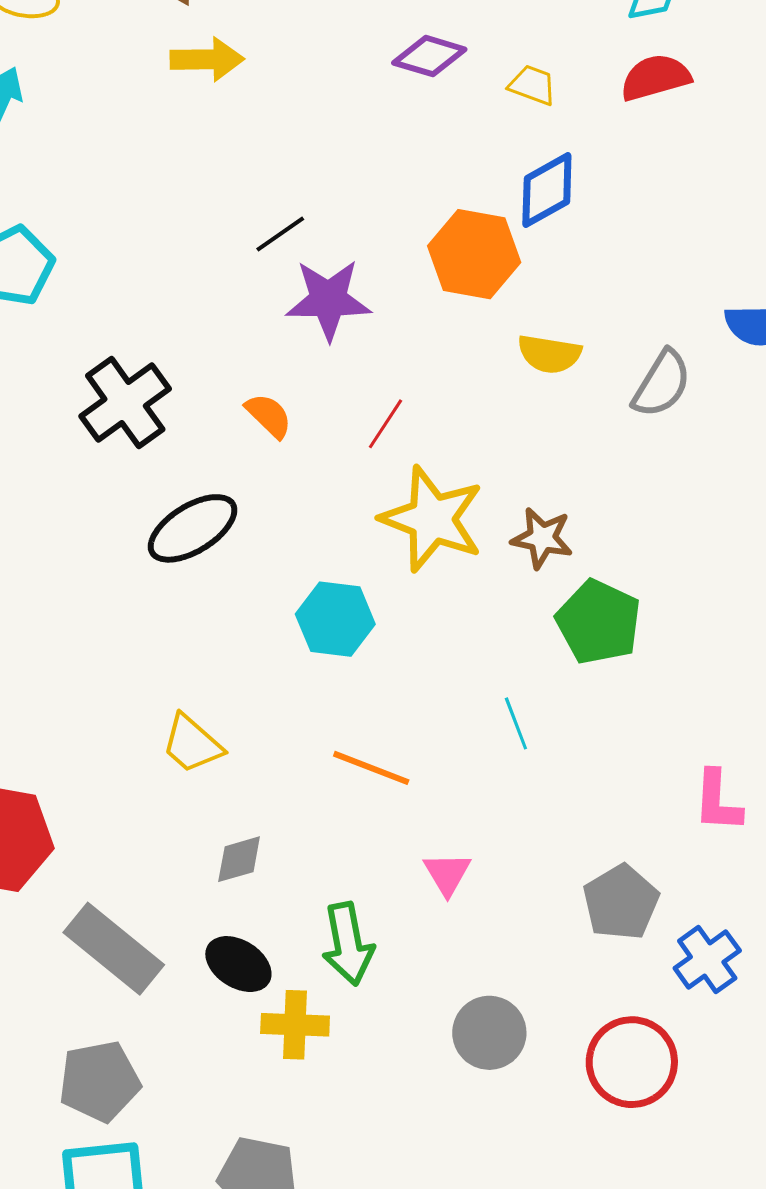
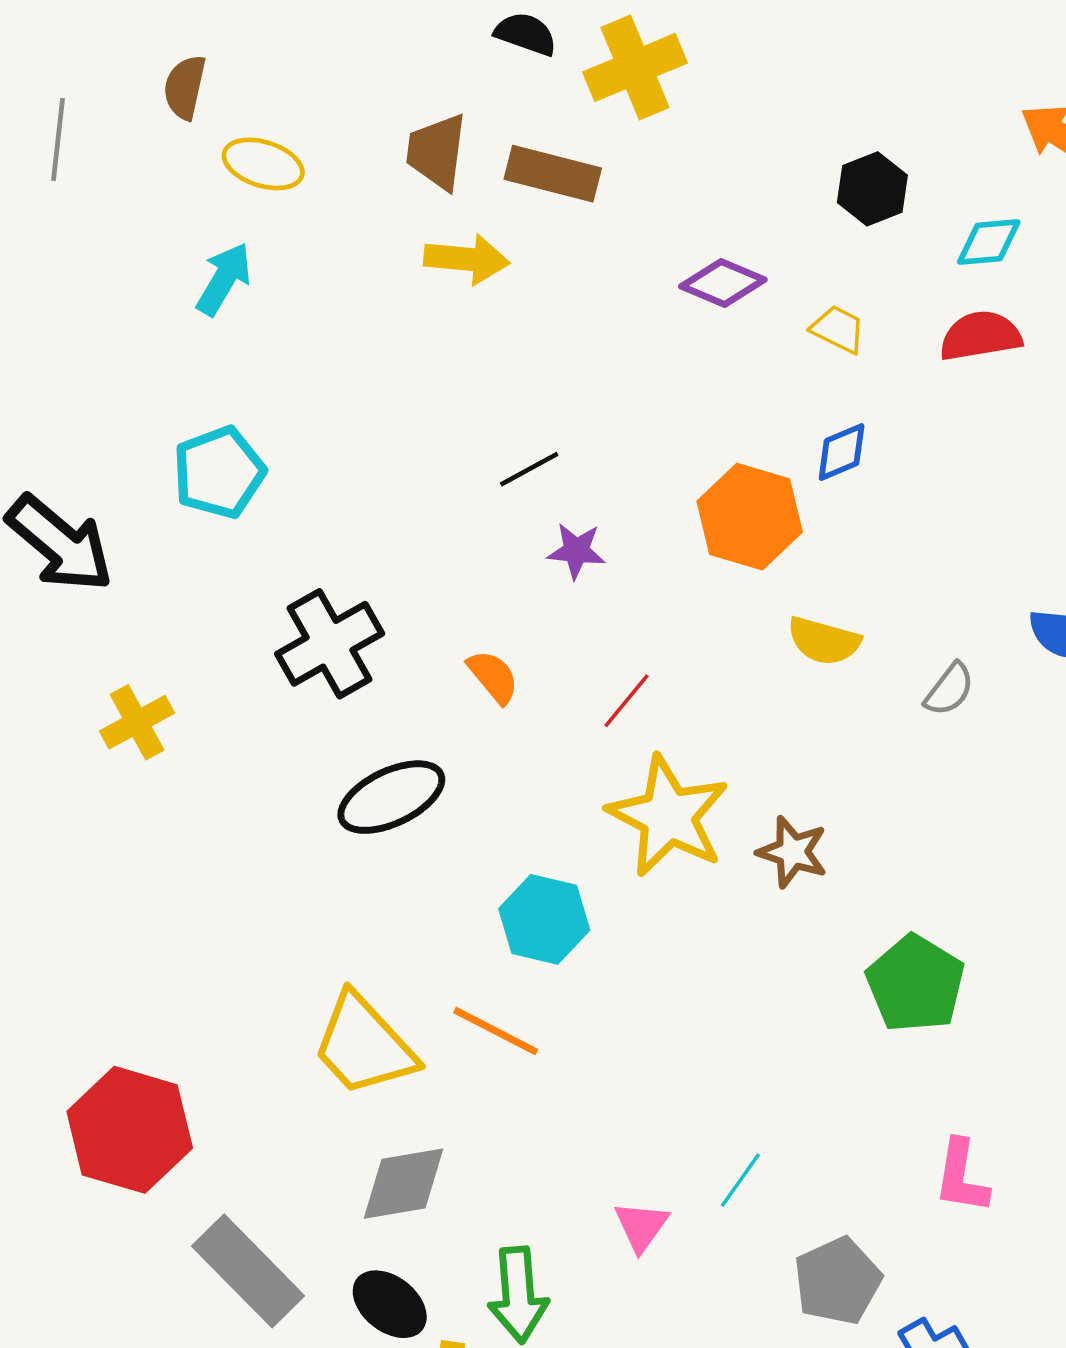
blue diamond: (547, 190) -> (842, 452), size x0.7
purple star: (328, 300) -> (576, 551), size x0.6
gray semicircle: (662, 384) -> (949, 689), size x0.7
green pentagon: (598, 622) -> (915, 984), moved
cyan line: (516, 723) -> (740, 1180), moved, turned 50
yellow trapezoid: (192, 744) -> (364, 1045), size x1.5
orange line: (371, 768) -> (496, 1031), moved
gray diamond: (239, 859) -> (403, 1184), size x1.5

